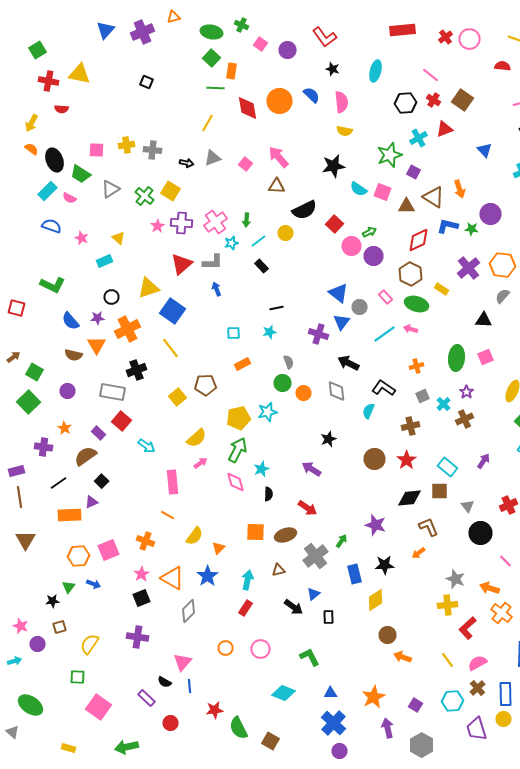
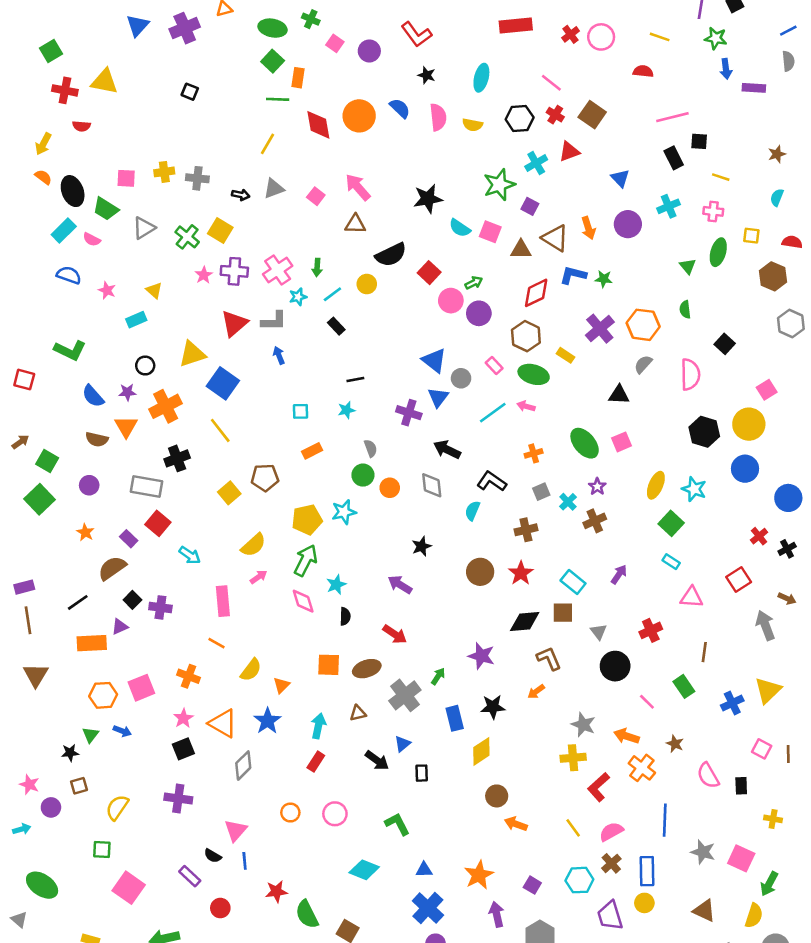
yellow semicircle: (344, 131) -> (472, 125), moved
purple circle: (490, 214) -> (628, 224), moved
green ellipse: (456, 358) -> (585, 443), turned -45
purple cross: (44, 447) -> (160, 607), moved

